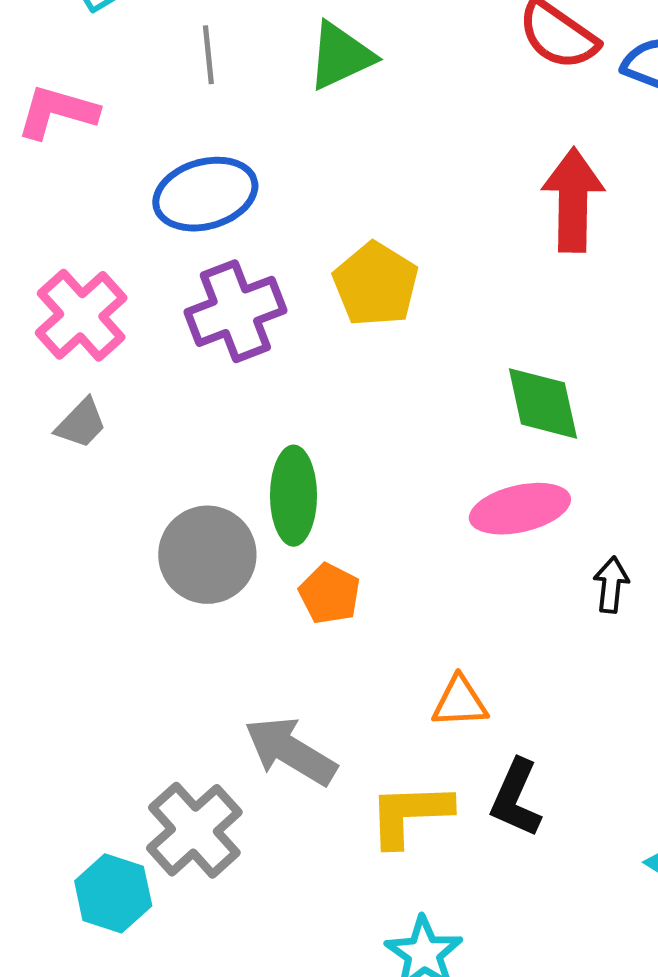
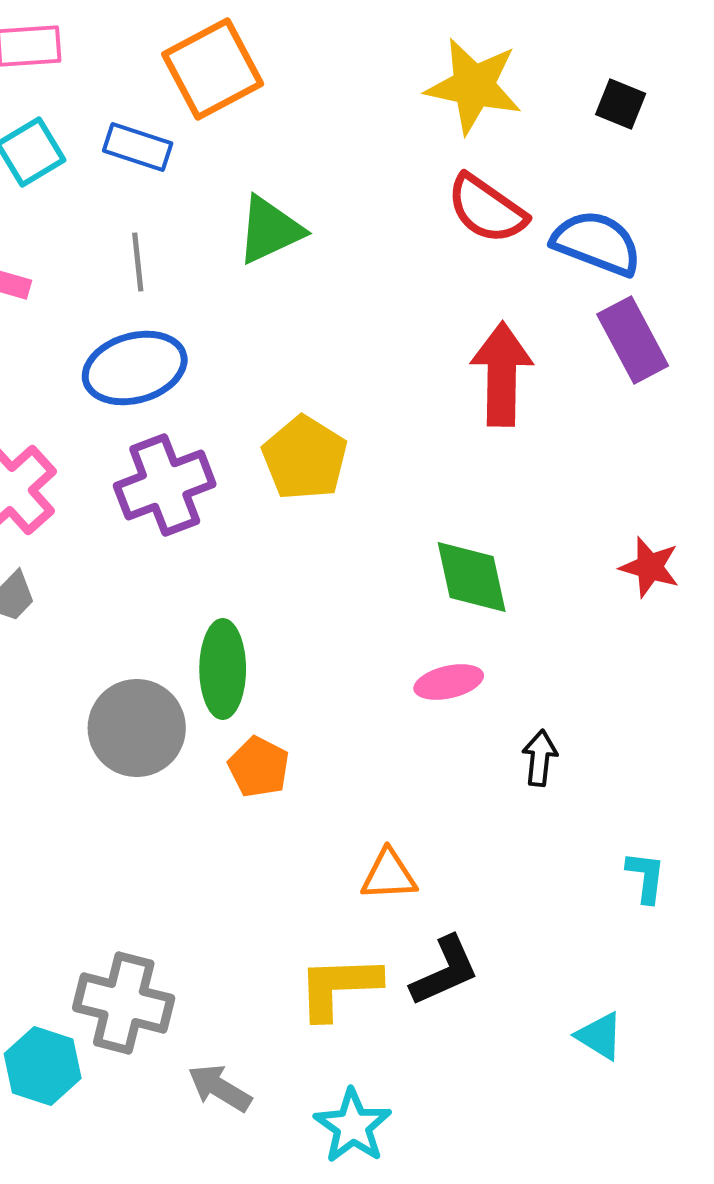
gray line: (208, 55) -> (138, 262), moved
pink ellipse: (520, 509) -> (449, 682), size x0.7
gray arrow: (291, 751) -> (220, 1088), moved, size x0.7
black L-shape: (516, 798) -> (445, 971), turned -138
gray cross: (194, 830) -> (124, 1003), turned -34

